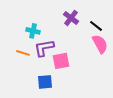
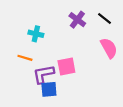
black line: (96, 26) -> (105, 19), moved
purple L-shape: (44, 48) -> (44, 74), moved

